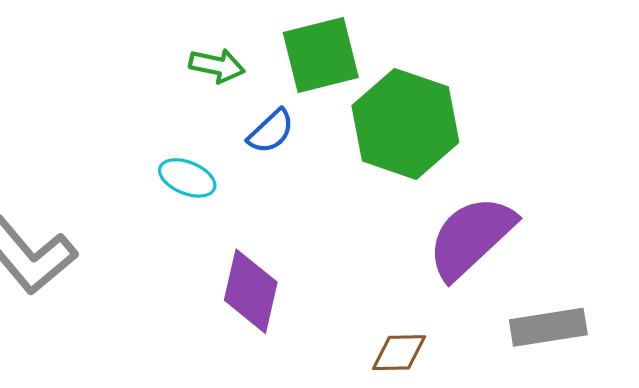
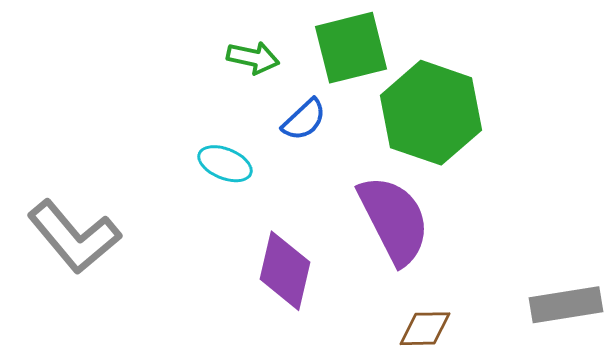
purple semicircle: (471, 237) -> (394, 220), moved, turned 106

